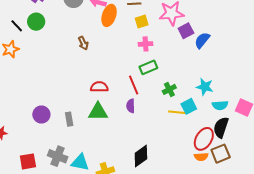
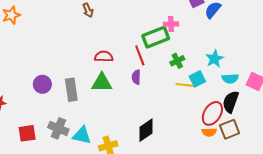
pink cross: (146, 44) -> (171, 24), moved
green rectangle: (148, 67) -> (156, 37), size x1.4
cyan star: (205, 87) -> (215, 59), turned 30
gray rectangle: (69, 119) -> (71, 90), size x1.5

